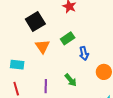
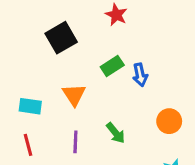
orange triangle: (42, 46) -> (74, 95), moved
blue arrow: (84, 53) -> (140, 75), moved

